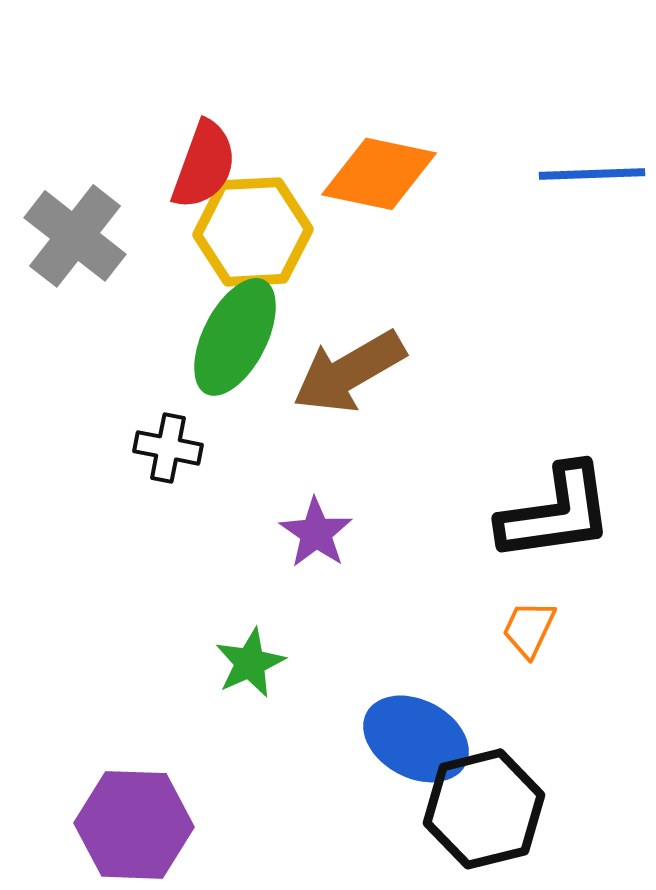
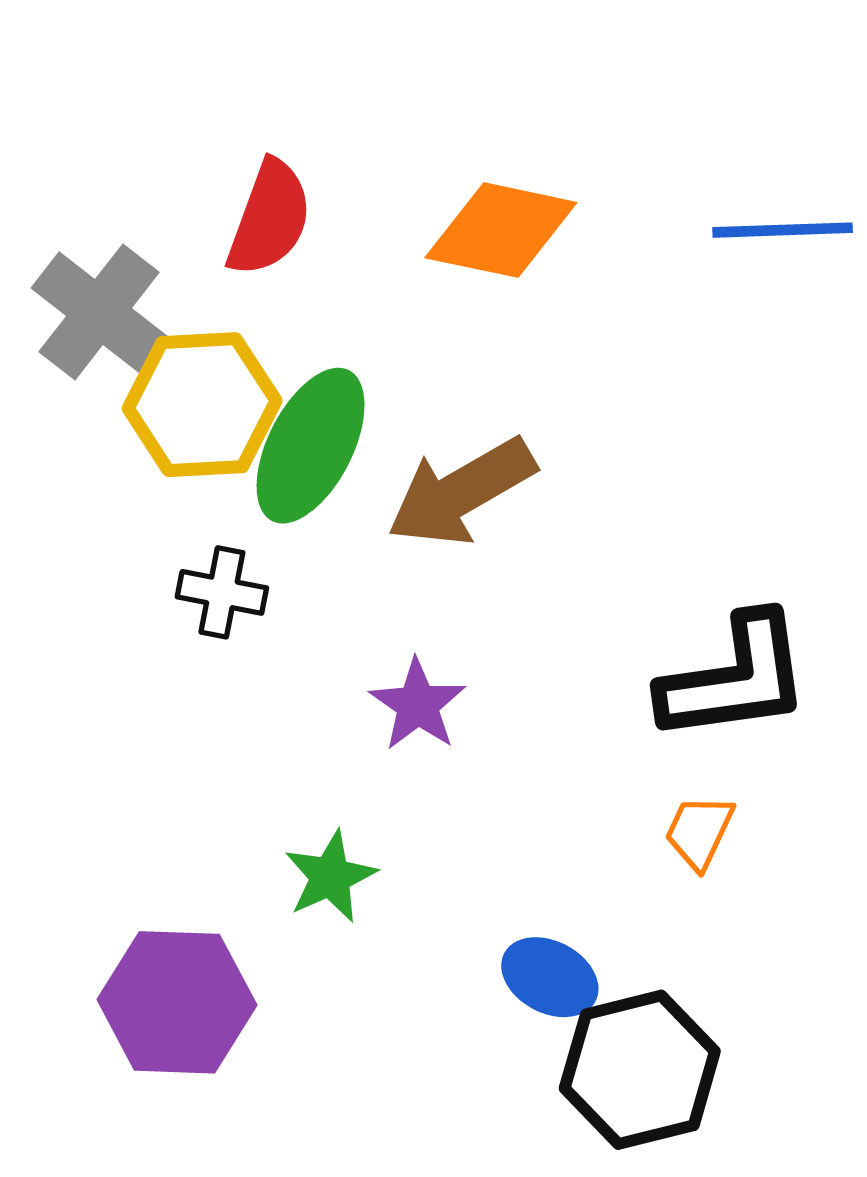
yellow hexagon: (253, 232) -> (202, 405), moved
blue ellipse: (416, 739) -> (550, 977), size x0.7
purple hexagon: (134, 825) -> (177, 1002), moved

